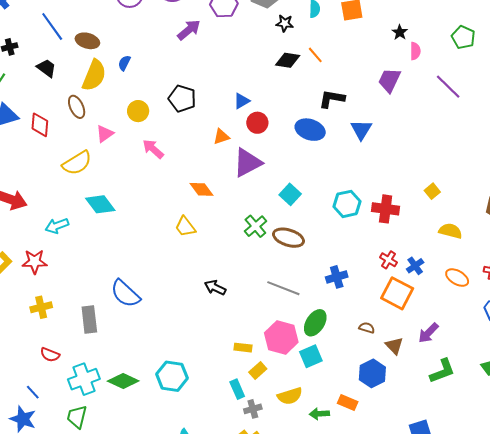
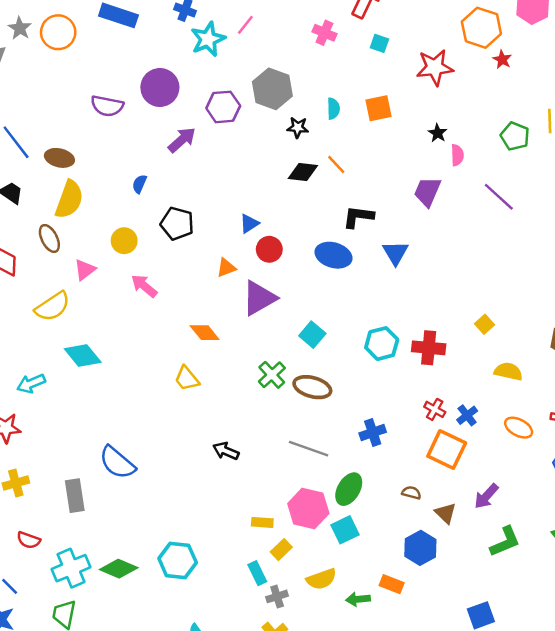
blue semicircle: (124, 63) -> (139, 184), moved

